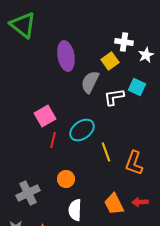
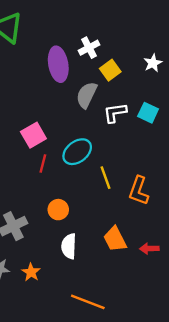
white cross: (124, 42) -> (89, 48), moved, turned -36
cyan square: (137, 87) -> (148, 113), moved
red arrow: (140, 202) -> (149, 249), moved

